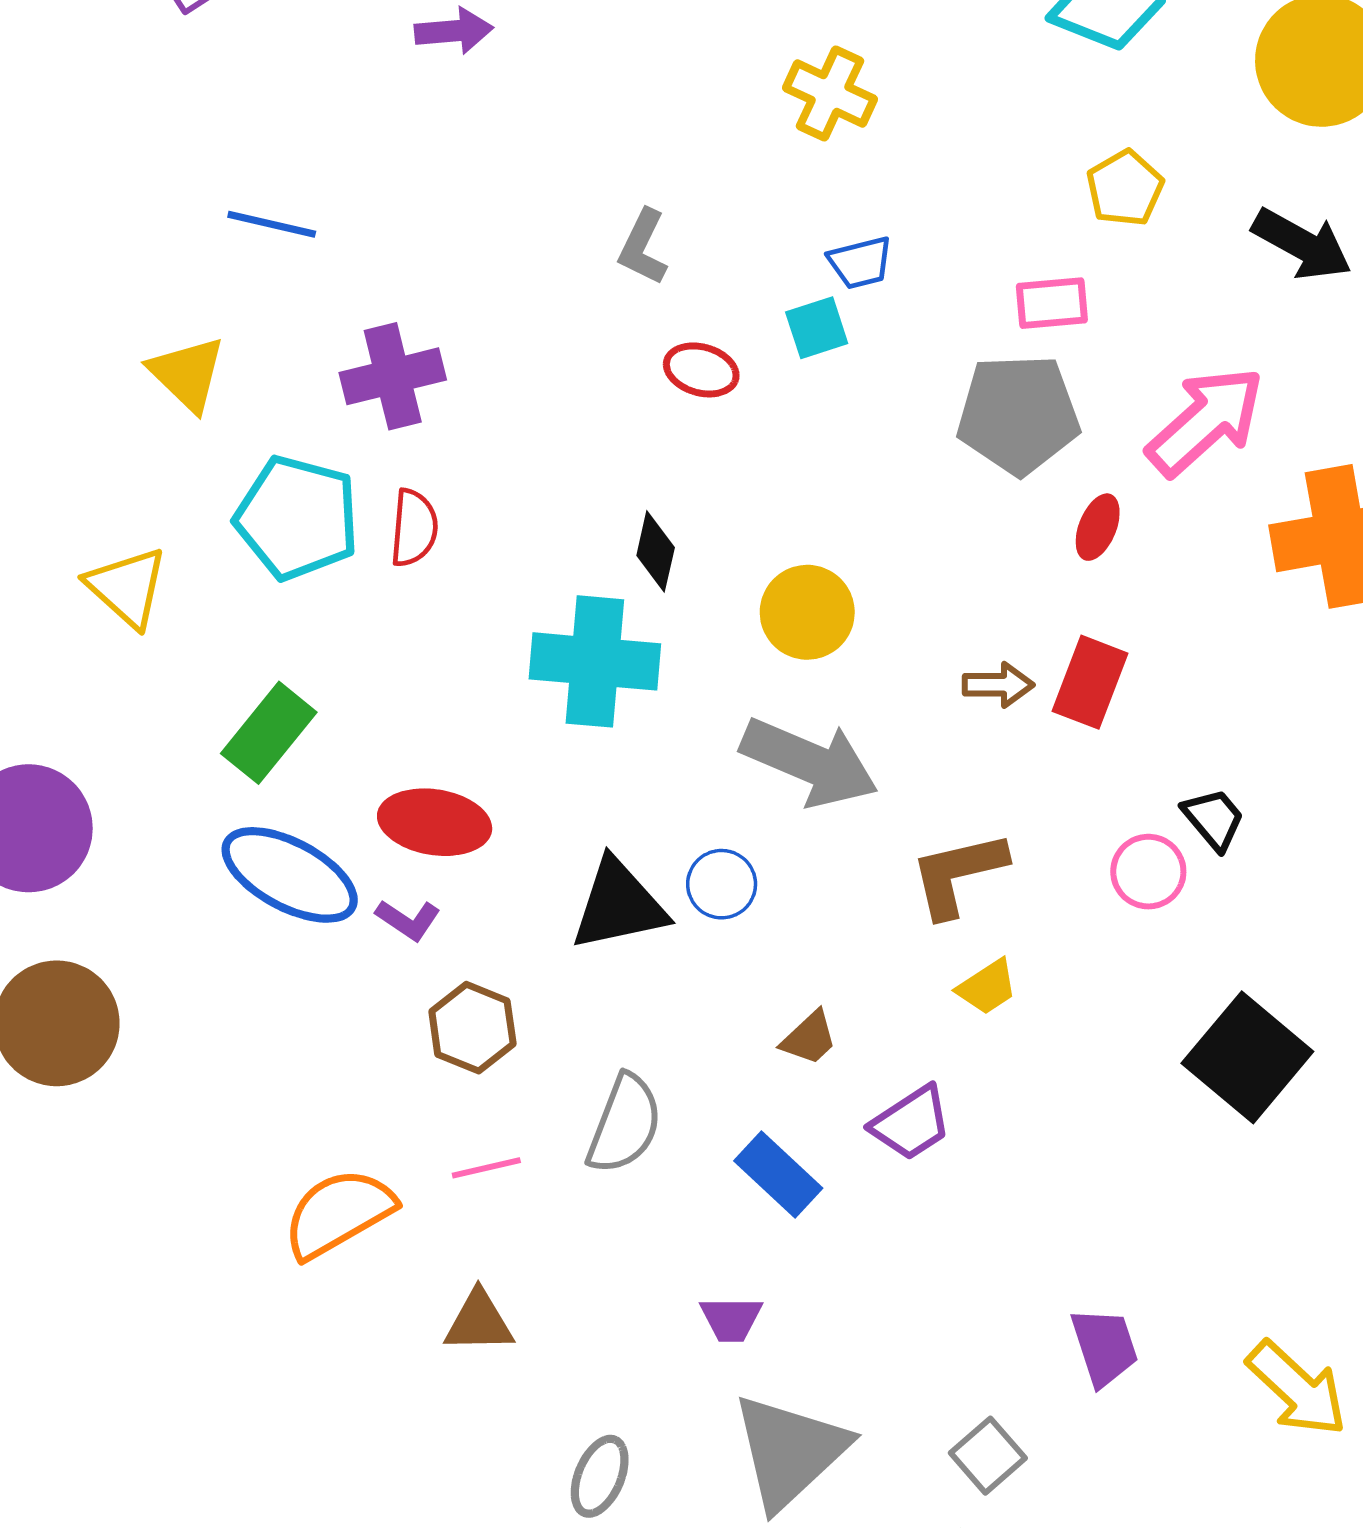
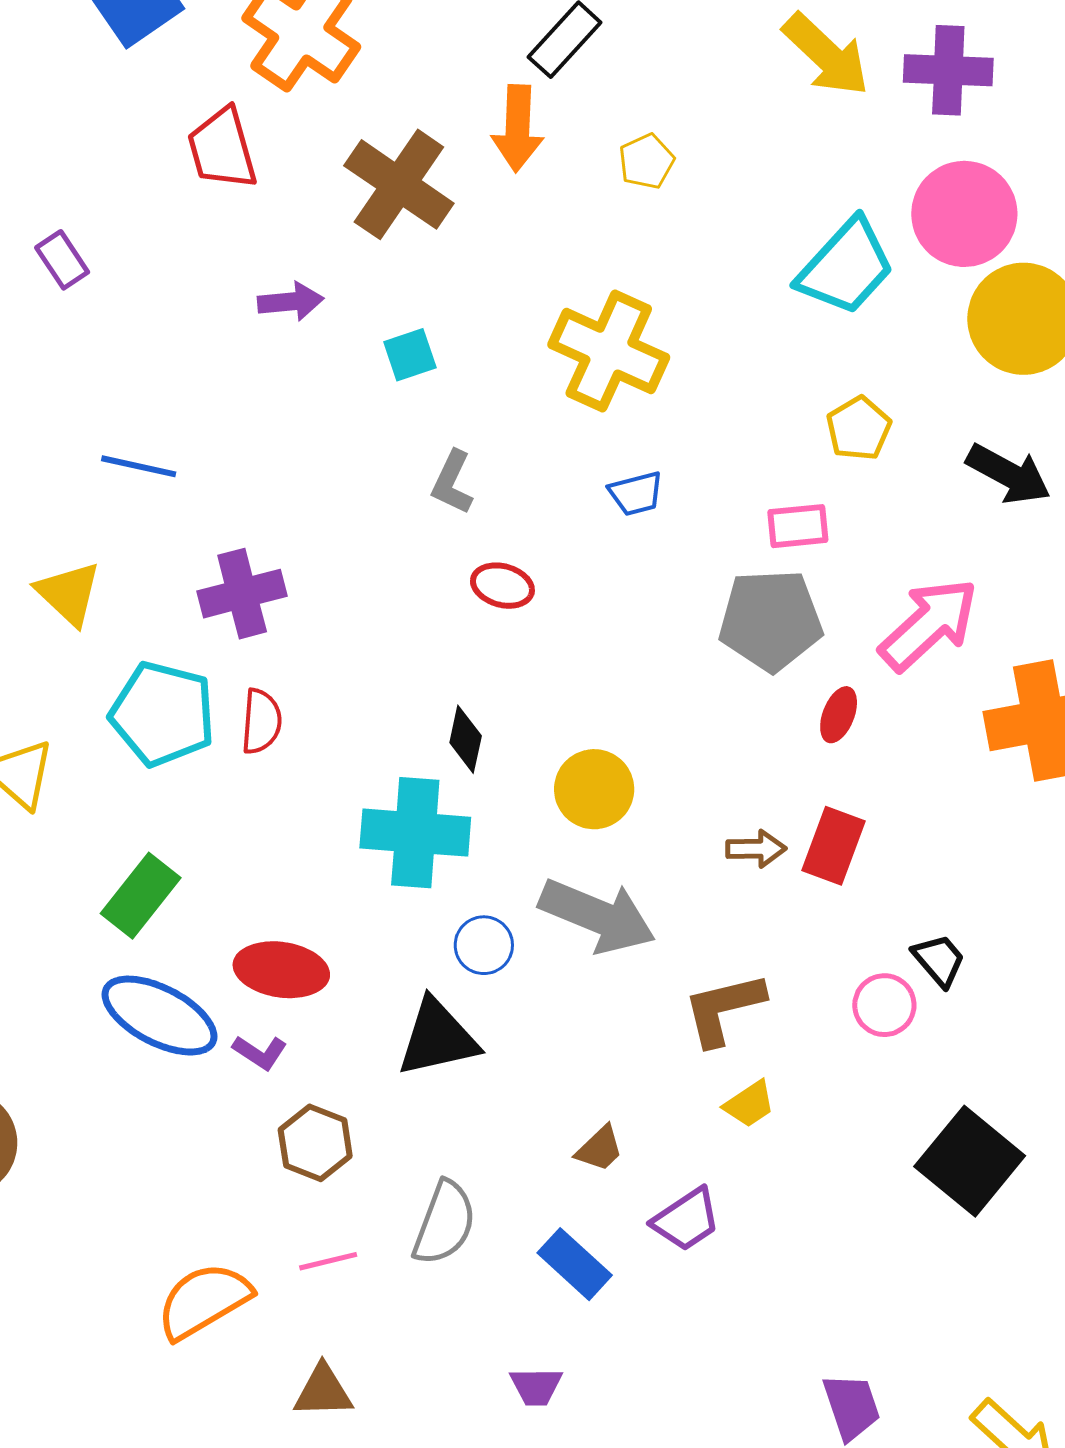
yellow cross: (830, 94) -> (609, 351), size x1.5
cyan square: (817, 328) -> (410, 355), moved
blue circle: (722, 884) -> (484, 945), moved

